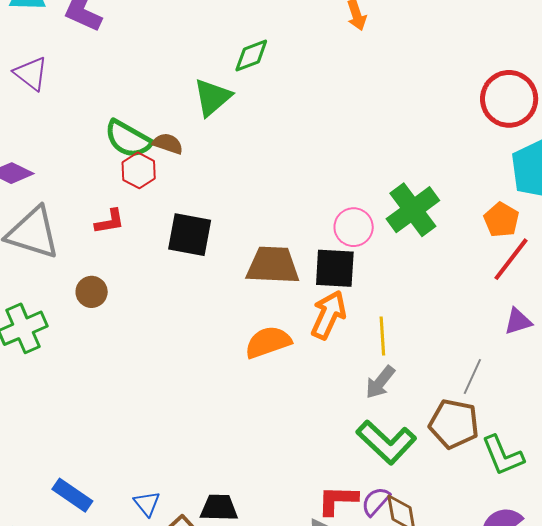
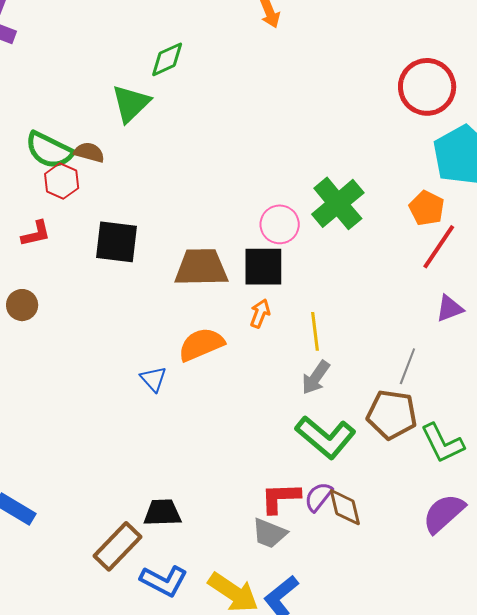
orange arrow: (328, 315) -> (260, 313), size x0.6
blue triangle: (147, 504) -> (153, 379), moved

